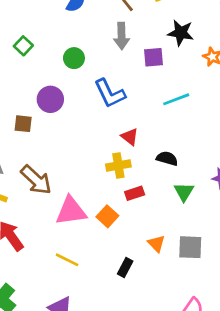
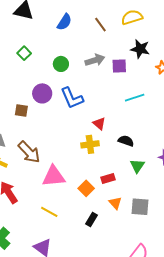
gray arrow: (122, 36) -> (95, 60), moved, turned -108
blue L-shape: (110, 93) -> (72, 98), moved
red rectangle: (135, 193) -> (108, 179), moved
orange square: (107, 216) -> (86, 188), moved

